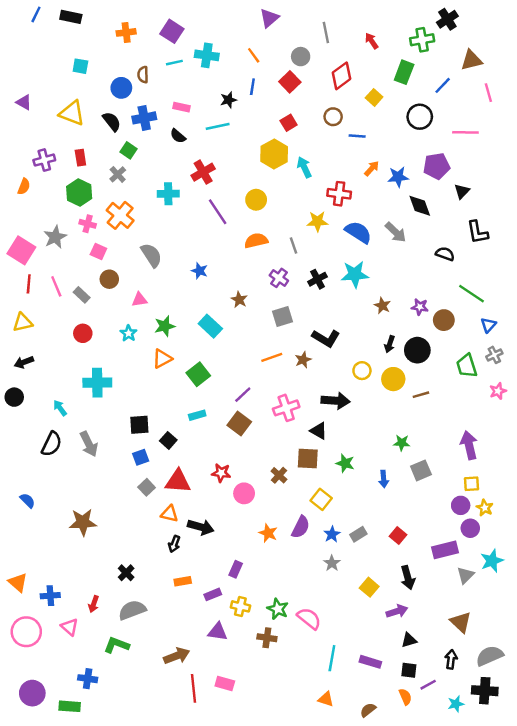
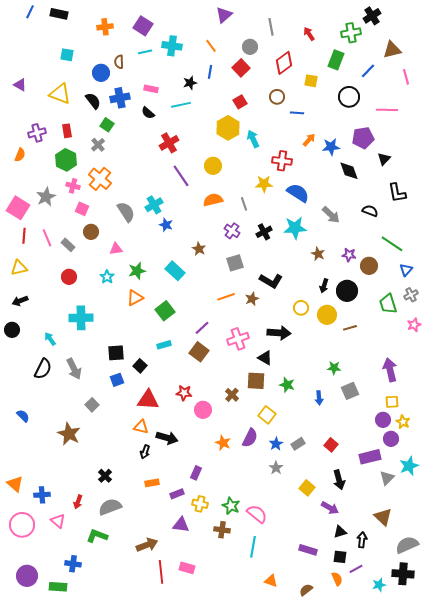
yellow square: (374, 97) -> (311, 81), turned -32
cyan cross: (168, 194) -> (154, 205), moved, turned -30
gray arrow: (396, 232) -> (331, 215), moved
gray square: (147, 487) -> (92, 405), moved
brown star: (83, 522) -> (69, 434), turned 30
purple arrow: (397, 611) -> (330, 508), turned 48
cyan line: (332, 658) -> (253, 547), moved
black arrow: (451, 659) -> (362, 540), moved

